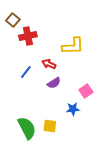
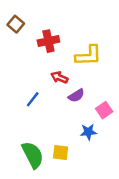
red cross: (28, 36) -> (48, 41), moved
blue line: (26, 72) -> (33, 99), moved
purple semicircle: (54, 83) -> (76, 96), moved

